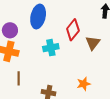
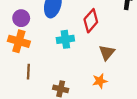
brown triangle: (93, 43) -> (107, 53), moved

